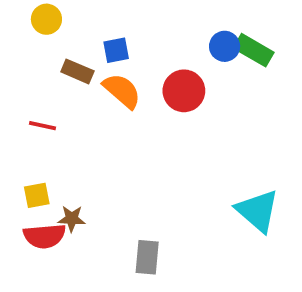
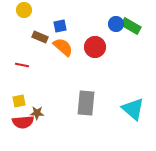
gray rectangle: (147, 257) -> (86, 103), moved, size x1.4

